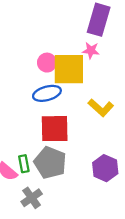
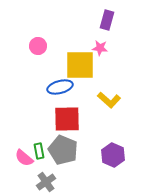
purple rectangle: (99, 20) -> (107, 20), size x0.7
pink circle: (47, 63) -> (38, 46), moved

